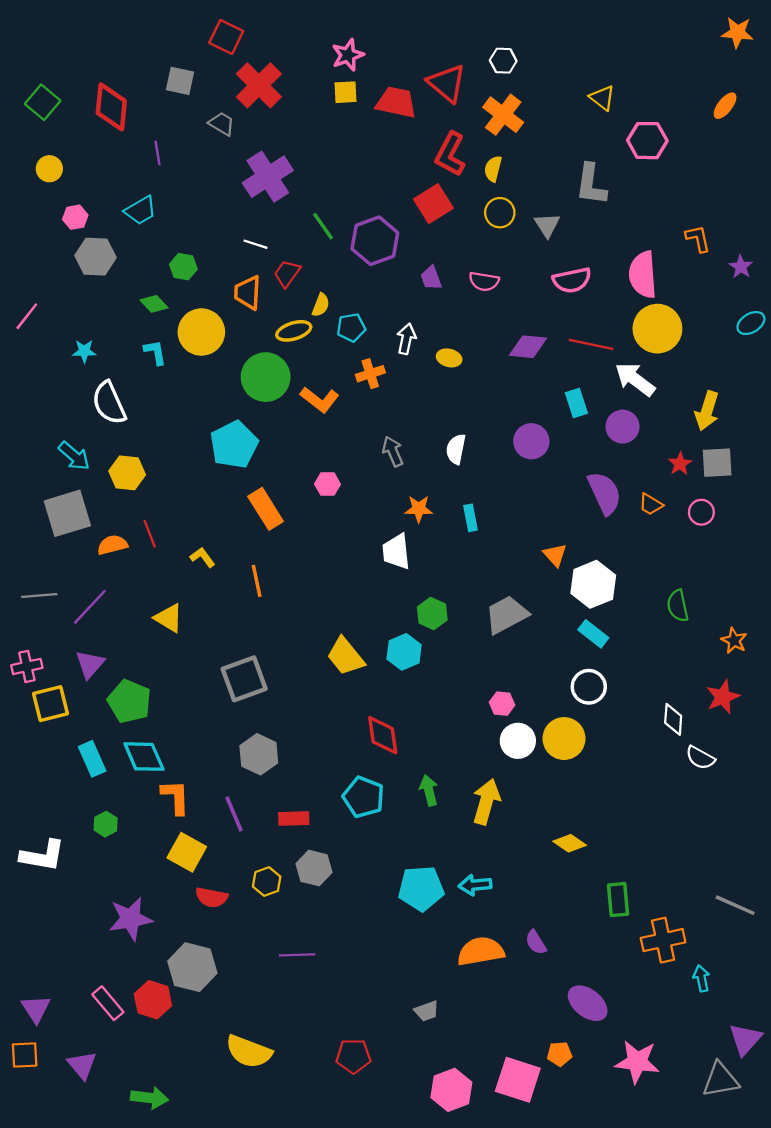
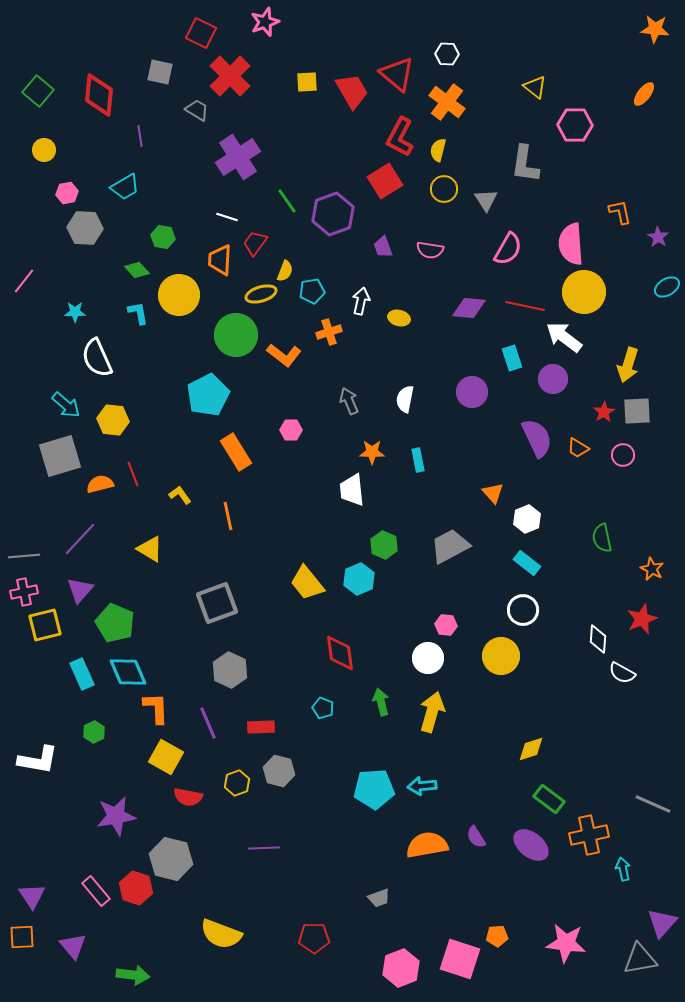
pink star: (348, 55) -> (265, 22), moved
red trapezoid: (396, 102) -> (352, 91), turned 48
pink semicircle: (572, 280) -> (508, 249), turned -48
white hexagon: (593, 584) -> (527, 519), size x0.7
gray line: (39, 596) -> (24, 556), moved
white circle: (518, 741) -> (428, 658), moved
cyan pentagon: (364, 797) -> (323, 708), size x0.6
yellow diamond: (570, 843) -> (531, 749), moved, turned -52
green rectangle: (618, 900) -> (549, 799), turned -48
purple ellipse: (588, 1003) -> (531, 845), moved

